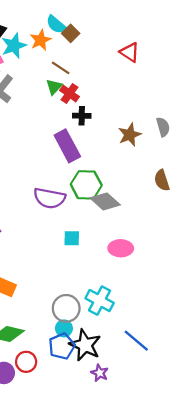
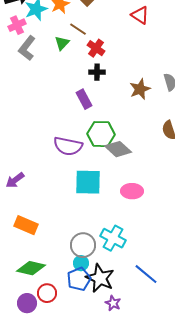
green triangle: (54, 87) -> (62, 43), moved
red cross: (70, 94) -> (96, 48), moved
purple rectangle: (67, 146) -> (84, 99), size x0.7
cyan square: (72, 238) -> (88, 182), size x1.8

